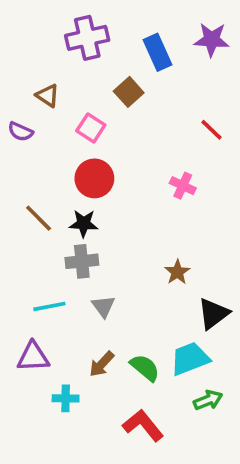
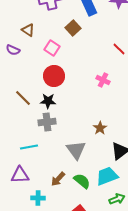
gray triangle: (103, 306) -> (76, 150), moved, size x1.5

